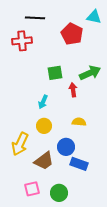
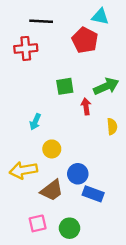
cyan triangle: (94, 17) -> (100, 17), moved
cyan arrow: (43, 102) -> (35, 122), moved
yellow semicircle: (79, 122) -> (112, 126), moved, turned 80
yellow arrow: (20, 144) -> (23, 170), turned 55

